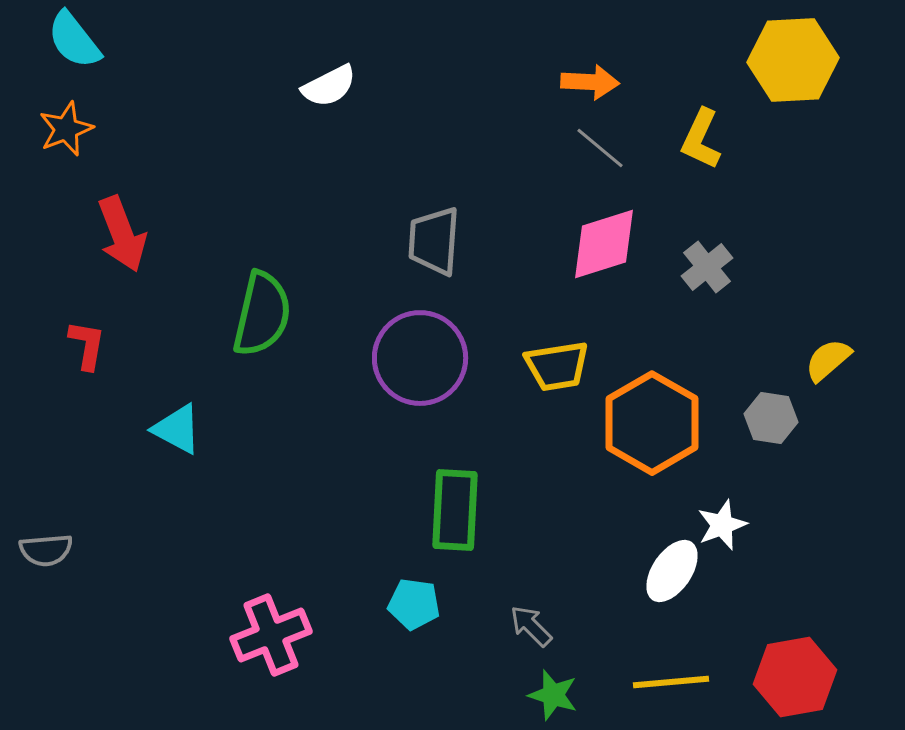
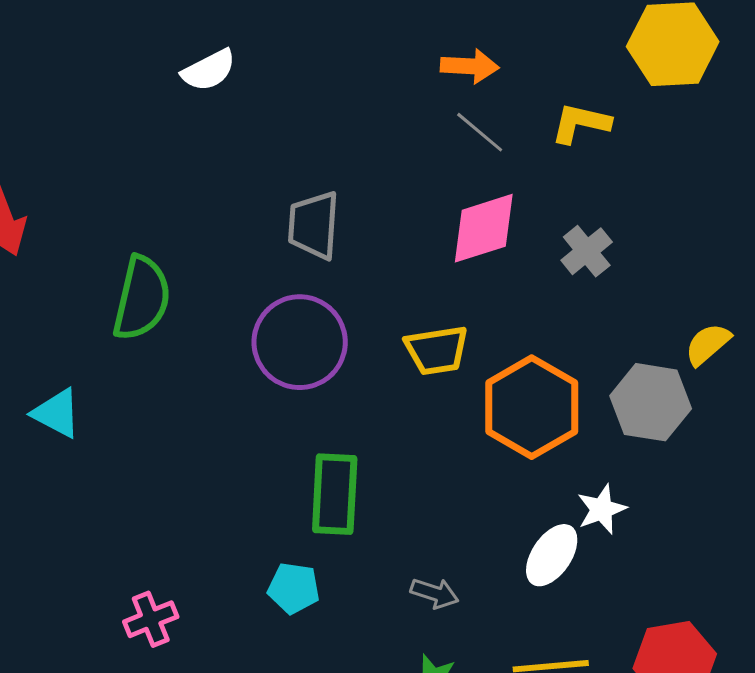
yellow L-shape: (701, 139) -> (581, 123), turned 78
gray hexagon: (771, 418) -> (651, 402), size x1.5
gray arrow: (531, 626) -> (435, 593), moved, turned 153
pink cross: (271, 635) -> (151, 619), size x0.7

